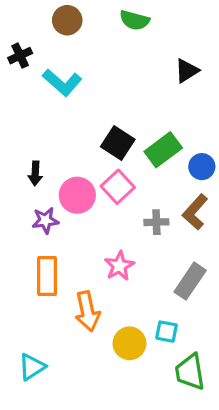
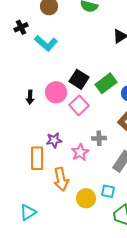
pink circle: (77, 195) -> (56, 92), moved
purple star: (45, 220) -> (54, 140), moved
gray cross: (156, 222) -> (99, 138), moved

